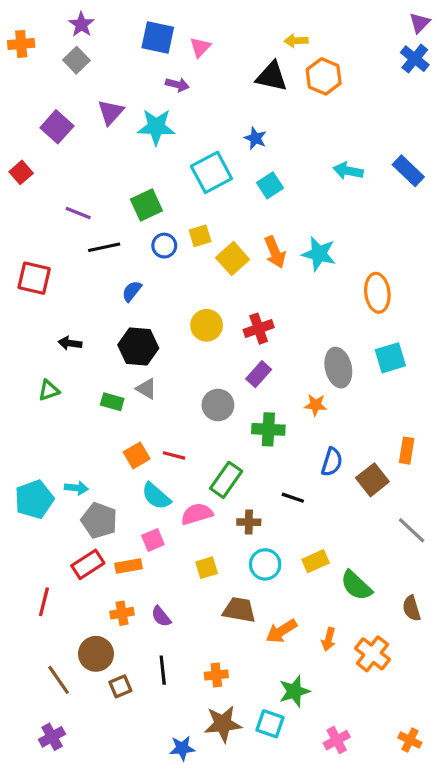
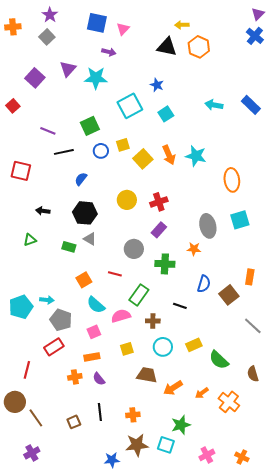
red line: (174, 455) -> (115, 274), moved
orange rectangle: (129, 566) -> (92, 357), moved
orange arrow: (329, 639) -> (202, 393), turned 40
brown circle: (96, 654) -> (15, 402), moved
orange cross: (410, 740) -> (242, 457), moved

